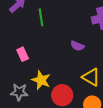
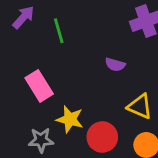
pink rectangle: (23, 54) -> (39, 86), size x1.5

